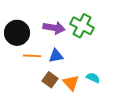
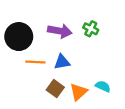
green cross: (82, 26) -> (91, 29), size x0.6
orange triangle: (71, 83) -> (79, 92), turned 30

